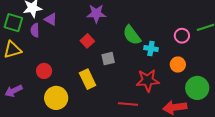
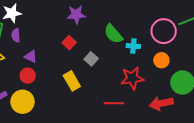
purple triangle: (51, 19) -> (31, 57), moved
pink circle: (182, 36) -> (164, 31), size x1.6
gray square: (108, 59) -> (91, 59), turned -32
yellow circle: (56, 98) -> (22, 102), moved

